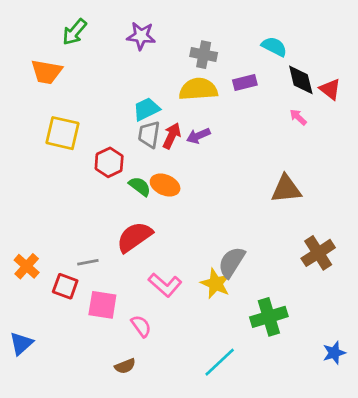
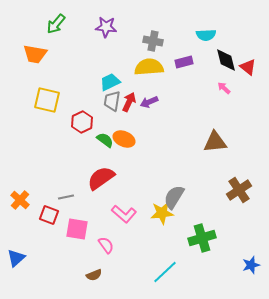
cyan semicircle: (274, 47) -> (206, 35), turned 150
yellow star: (216, 284) -> (162, 213), turned -30

